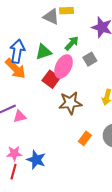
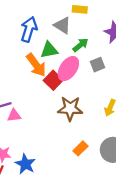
gray triangle: (51, 17) -> (62, 25), moved
blue arrow: (17, 51) -> (29, 29), moved
orange arrow: (15, 69) -> (36, 65), moved

